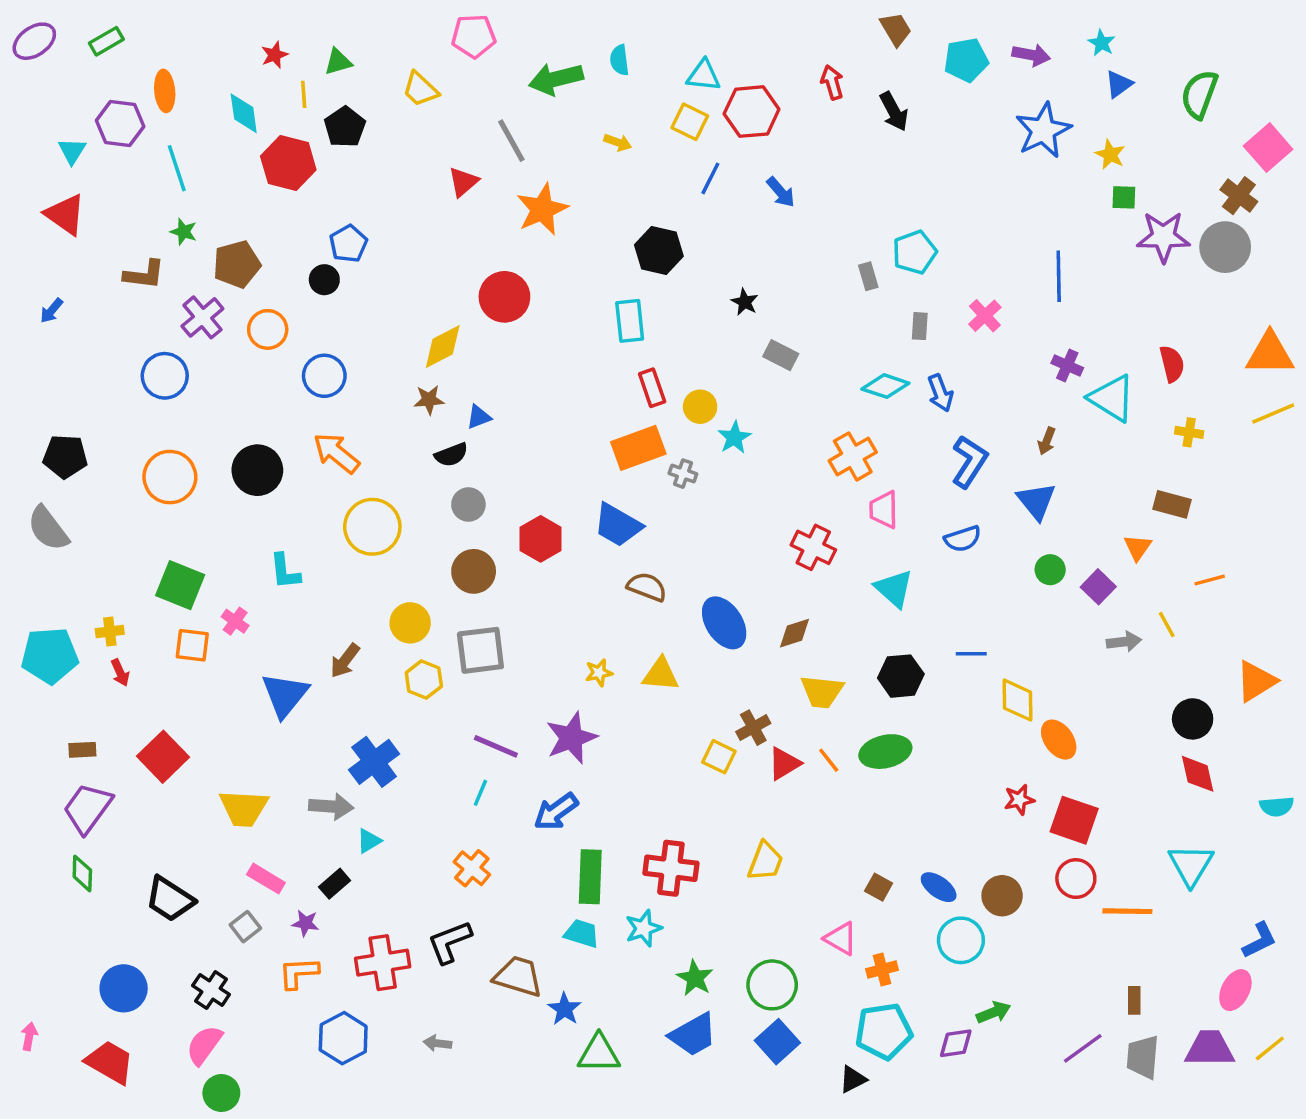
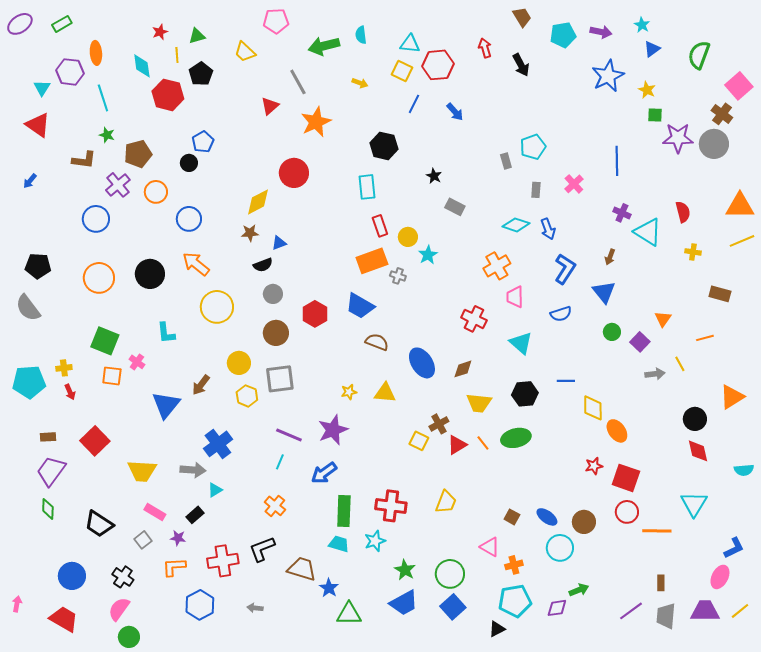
brown rectangle: (1172, 504) -> (720, 294), moved

